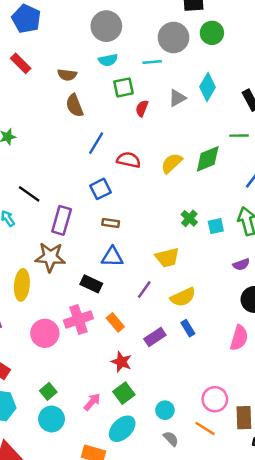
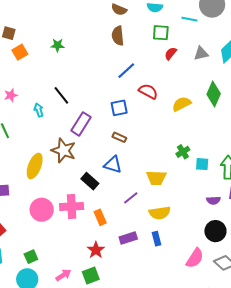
green diamond: (208, 159) -> (214, 94), moved, turned -60

